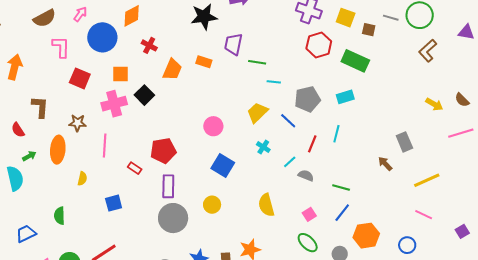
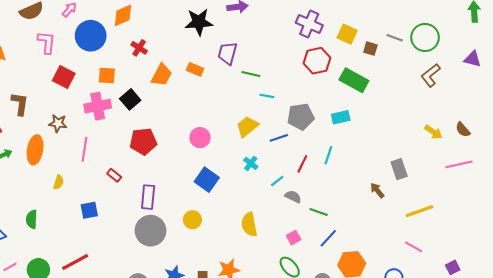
blue line: (288, 121) -> (279, 138), turned -66
red pentagon: (163, 151) -> (143, 141), moved
green line: (341, 188) -> (319, 212), moved

